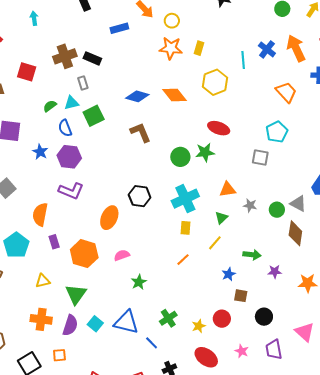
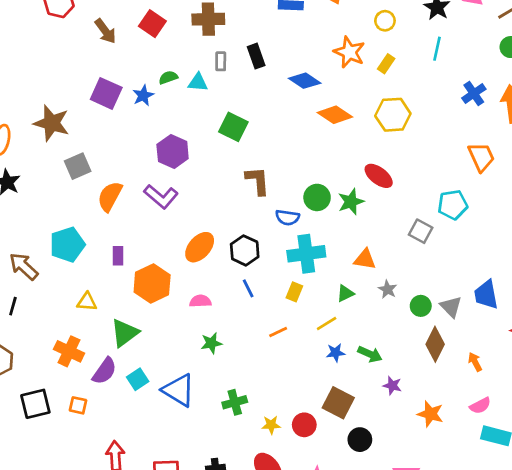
yellow circle: (172, 21) -> (385, 21), moved
black rectangle: (92, 58) -> (256, 56), moved, turned 30
cyan line: (243, 60) -> (437, 49), moved
orange diamond: (174, 95) -> (335, 115), turned -35
blue diamond: (137, 96) -> (305, 81), moved
green square: (94, 116) -> (233, 127), moved, turned 35
blue semicircle: (65, 128) -> (287, 217), moved, turned -78
brown L-shape: (140, 132) -> (258, 181), moved
blue star: (40, 152) -> (143, 95), moved
green star: (205, 152) -> (351, 202), turned -30
black hexagon: (140, 196) -> (245, 250), moved
orange semicircle: (40, 214) -> (110, 196), moved
blue star: (229, 274) -> (336, 353), moved
brown square: (241, 296) -> (338, 403), size x1.6
blue line: (152, 343) -> (248, 288), moved

